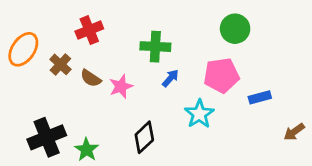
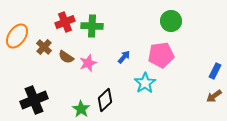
green cross: (155, 47) -> (92, 26), moved
blue rectangle: (260, 97) -> (215, 71), moved, turned -49
green star: (87, 150) -> (81, 109), moved

